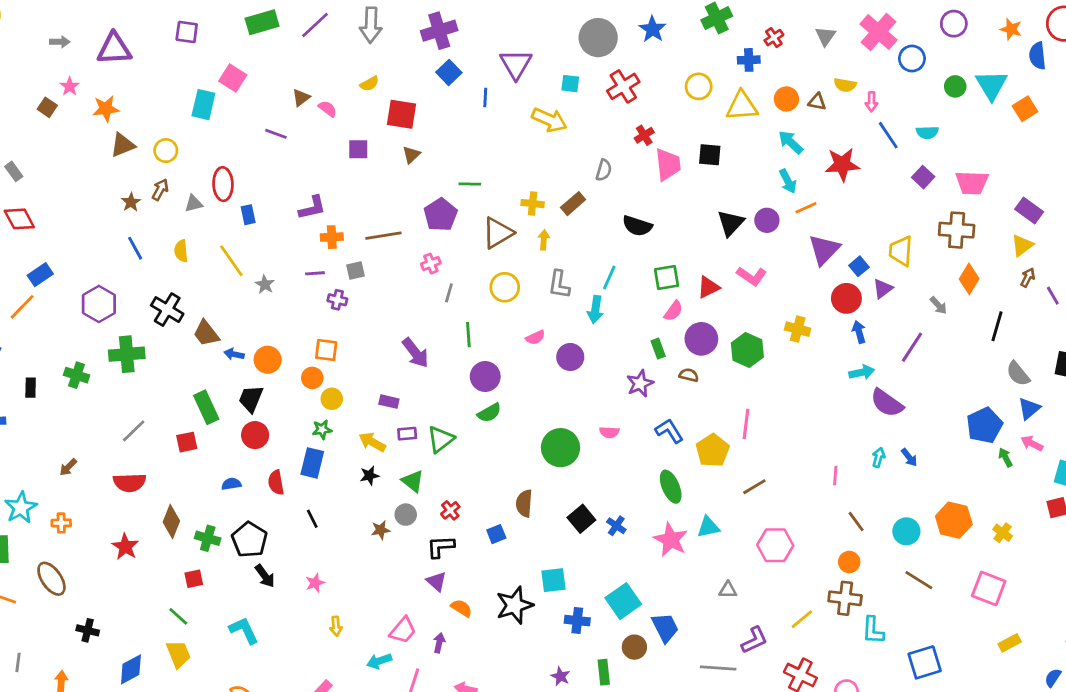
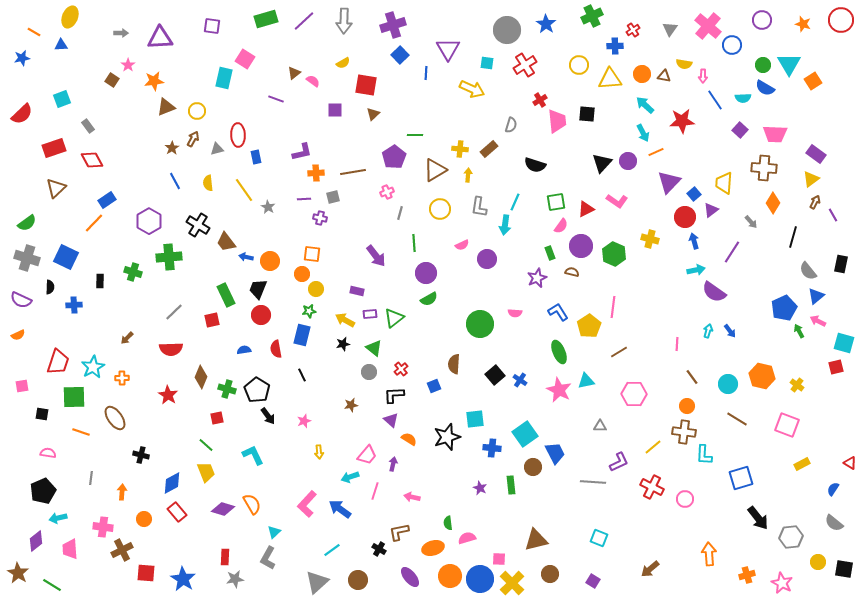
blue semicircle: (1037, 56) -> (765, 88), moved, turned -54
brown star: (381, 530) -> (351, 405), moved

